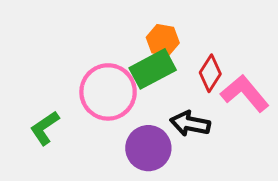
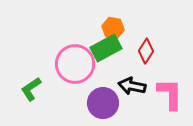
pink L-shape: (245, 93) -> (170, 94), moved, turned 40

